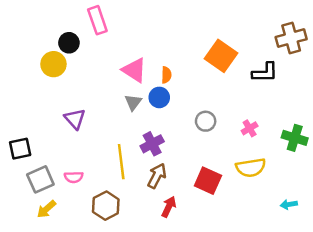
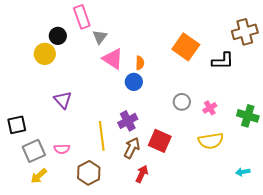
gray triangle: (133, 102) -> (100, 37), moved
gray circle: (206, 121) -> (182, 102), moved
red square: (208, 181) -> (160, 141), moved

